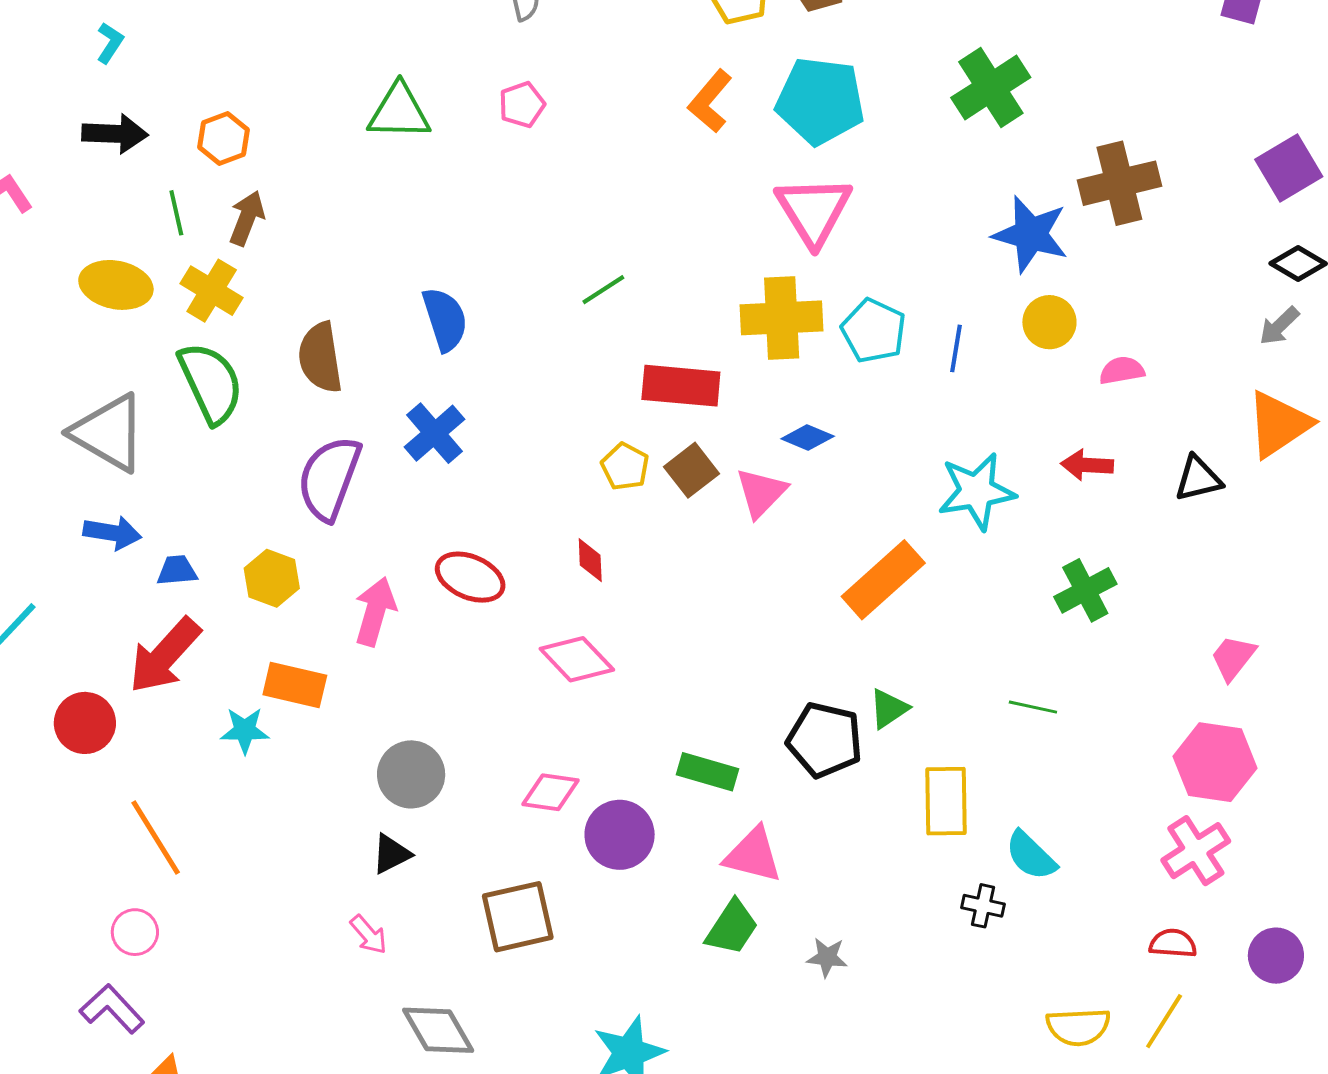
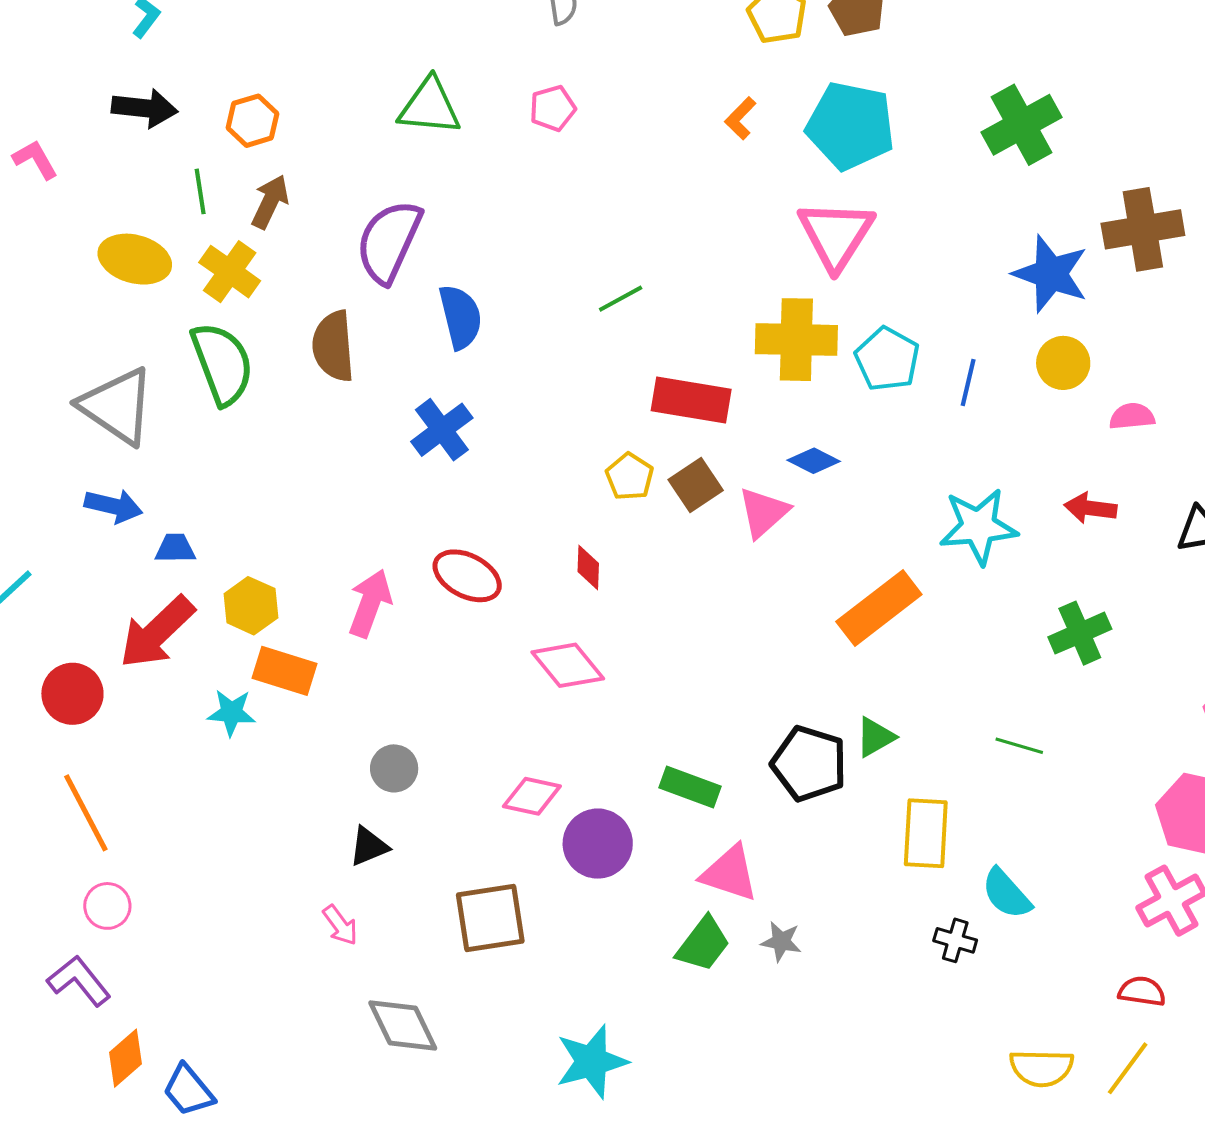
orange L-shape: (710, 101) -> (741, 118), size x0.7
purple semicircle: (329, 478) -> (389, 241), moved
yellow hexagon: (272, 578) -> (251, 606), moved
gray circle: (411, 774) -> (394, 768), size x0.7
orange line: (156, 838) -> (86, 813), moved
gray star: (827, 957) -> (781, 941), moved

